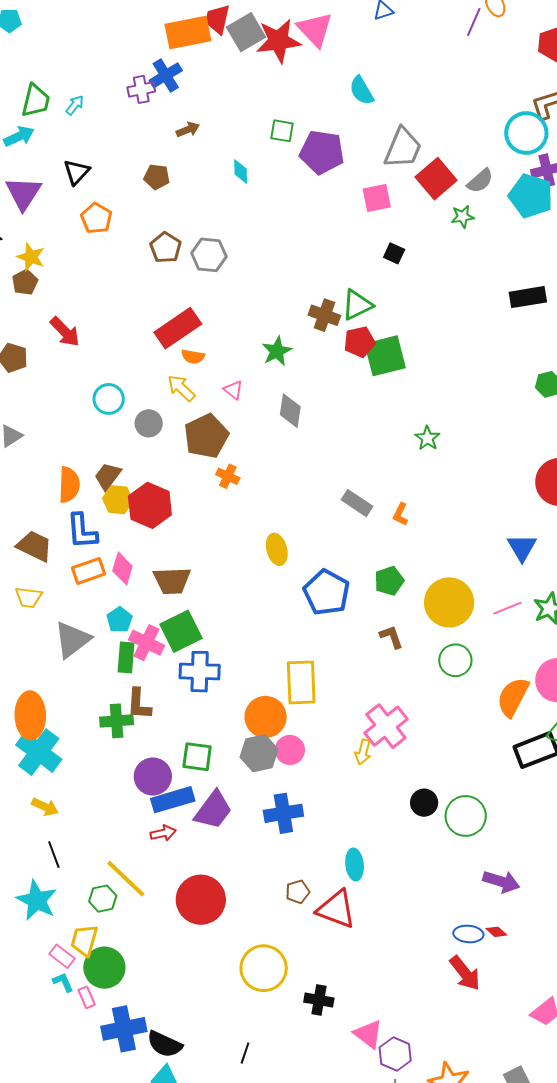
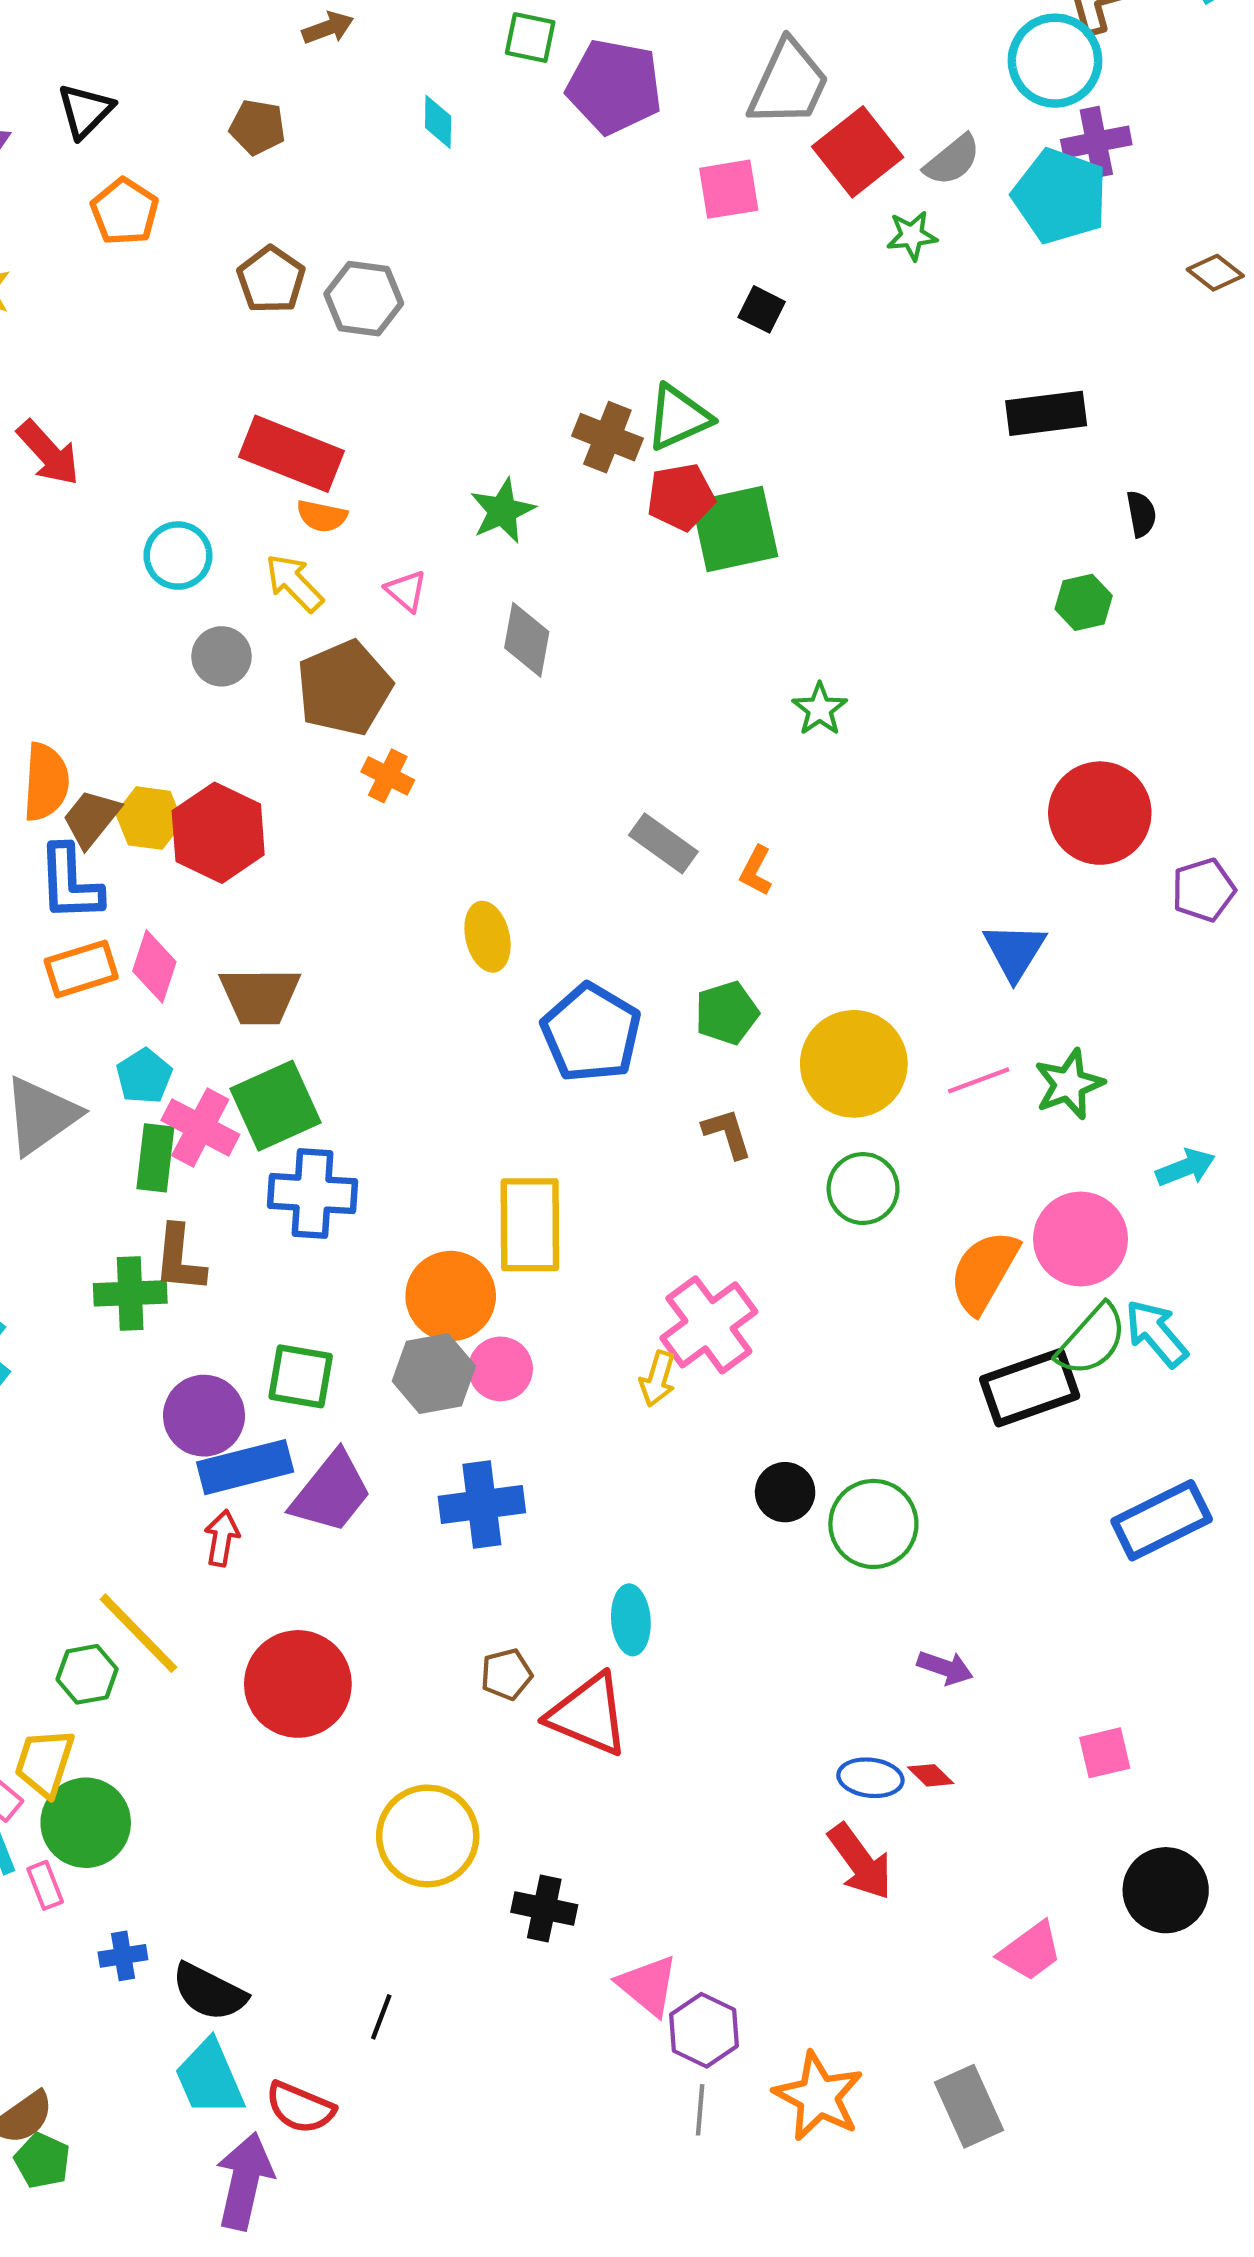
red rectangle: (178, 328) -> (291, 454), turned 54
cyan circle: (109, 399) -> (178, 556), moved
brown trapezoid: (108, 476) -> (91, 818), moved
red arrow: (163, 833) -> (222, 1538), turned -70
purple arrow: (501, 882) -> (945, 1668), size x0.7
blue cross: (124, 1029) -> (123, 1956), size x0.5

